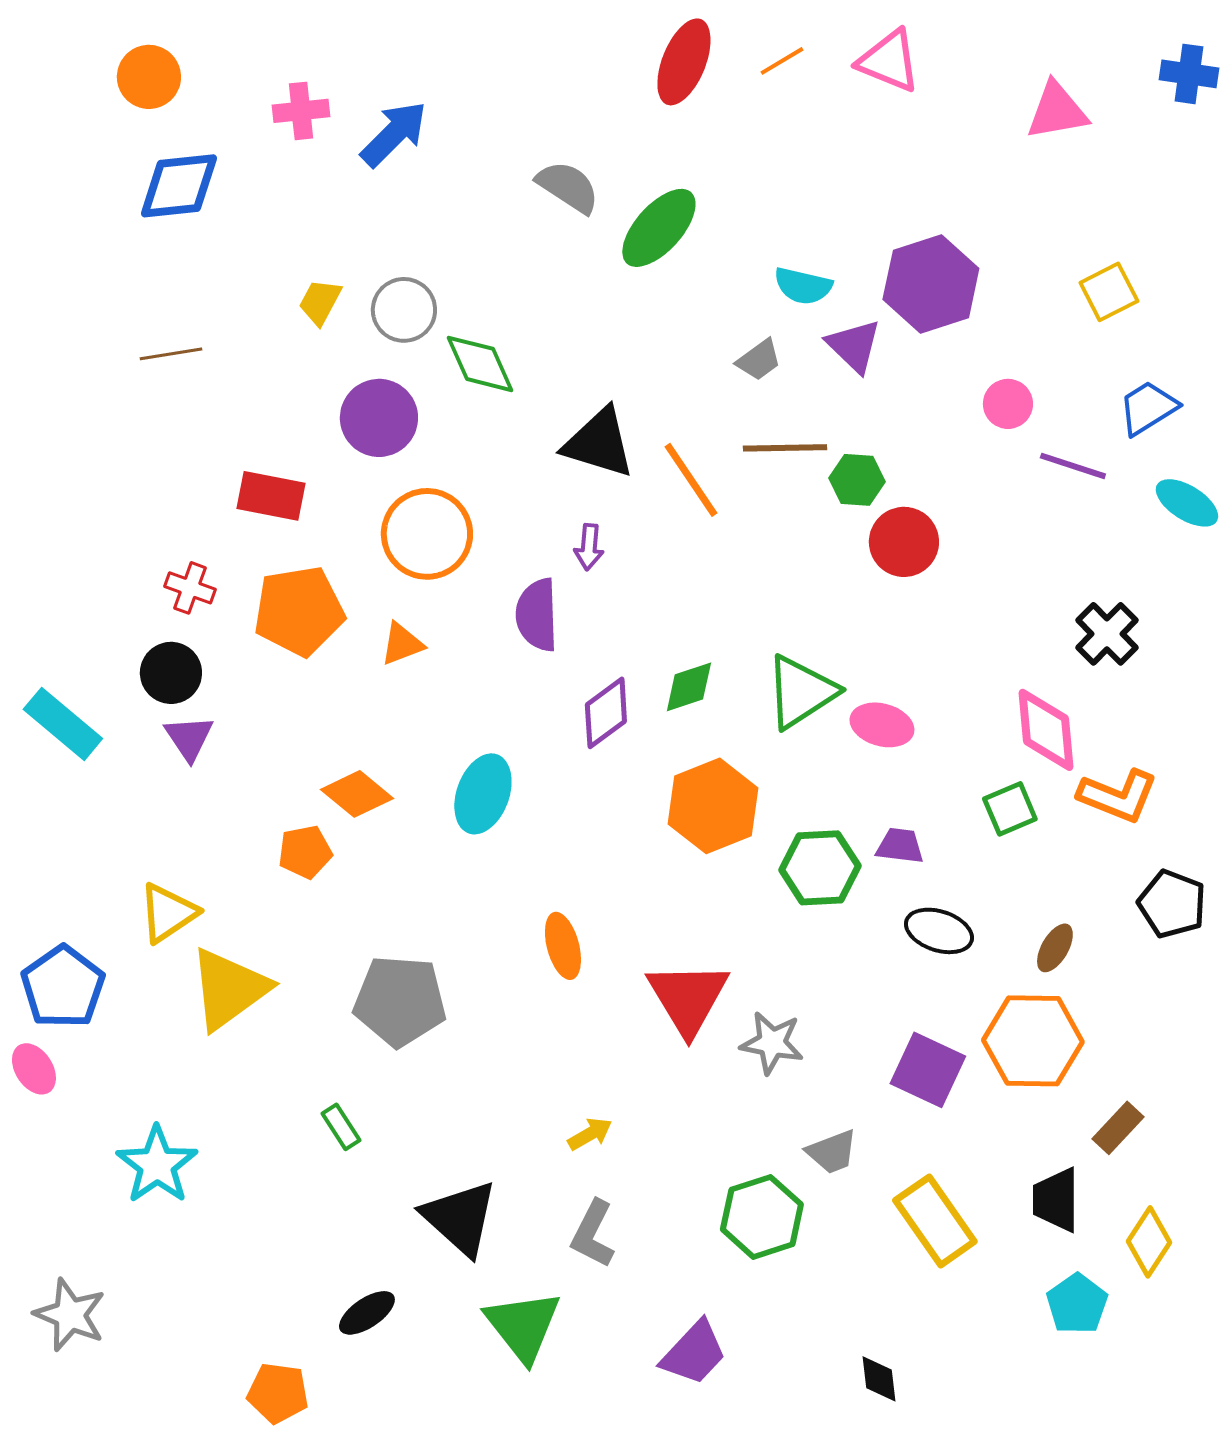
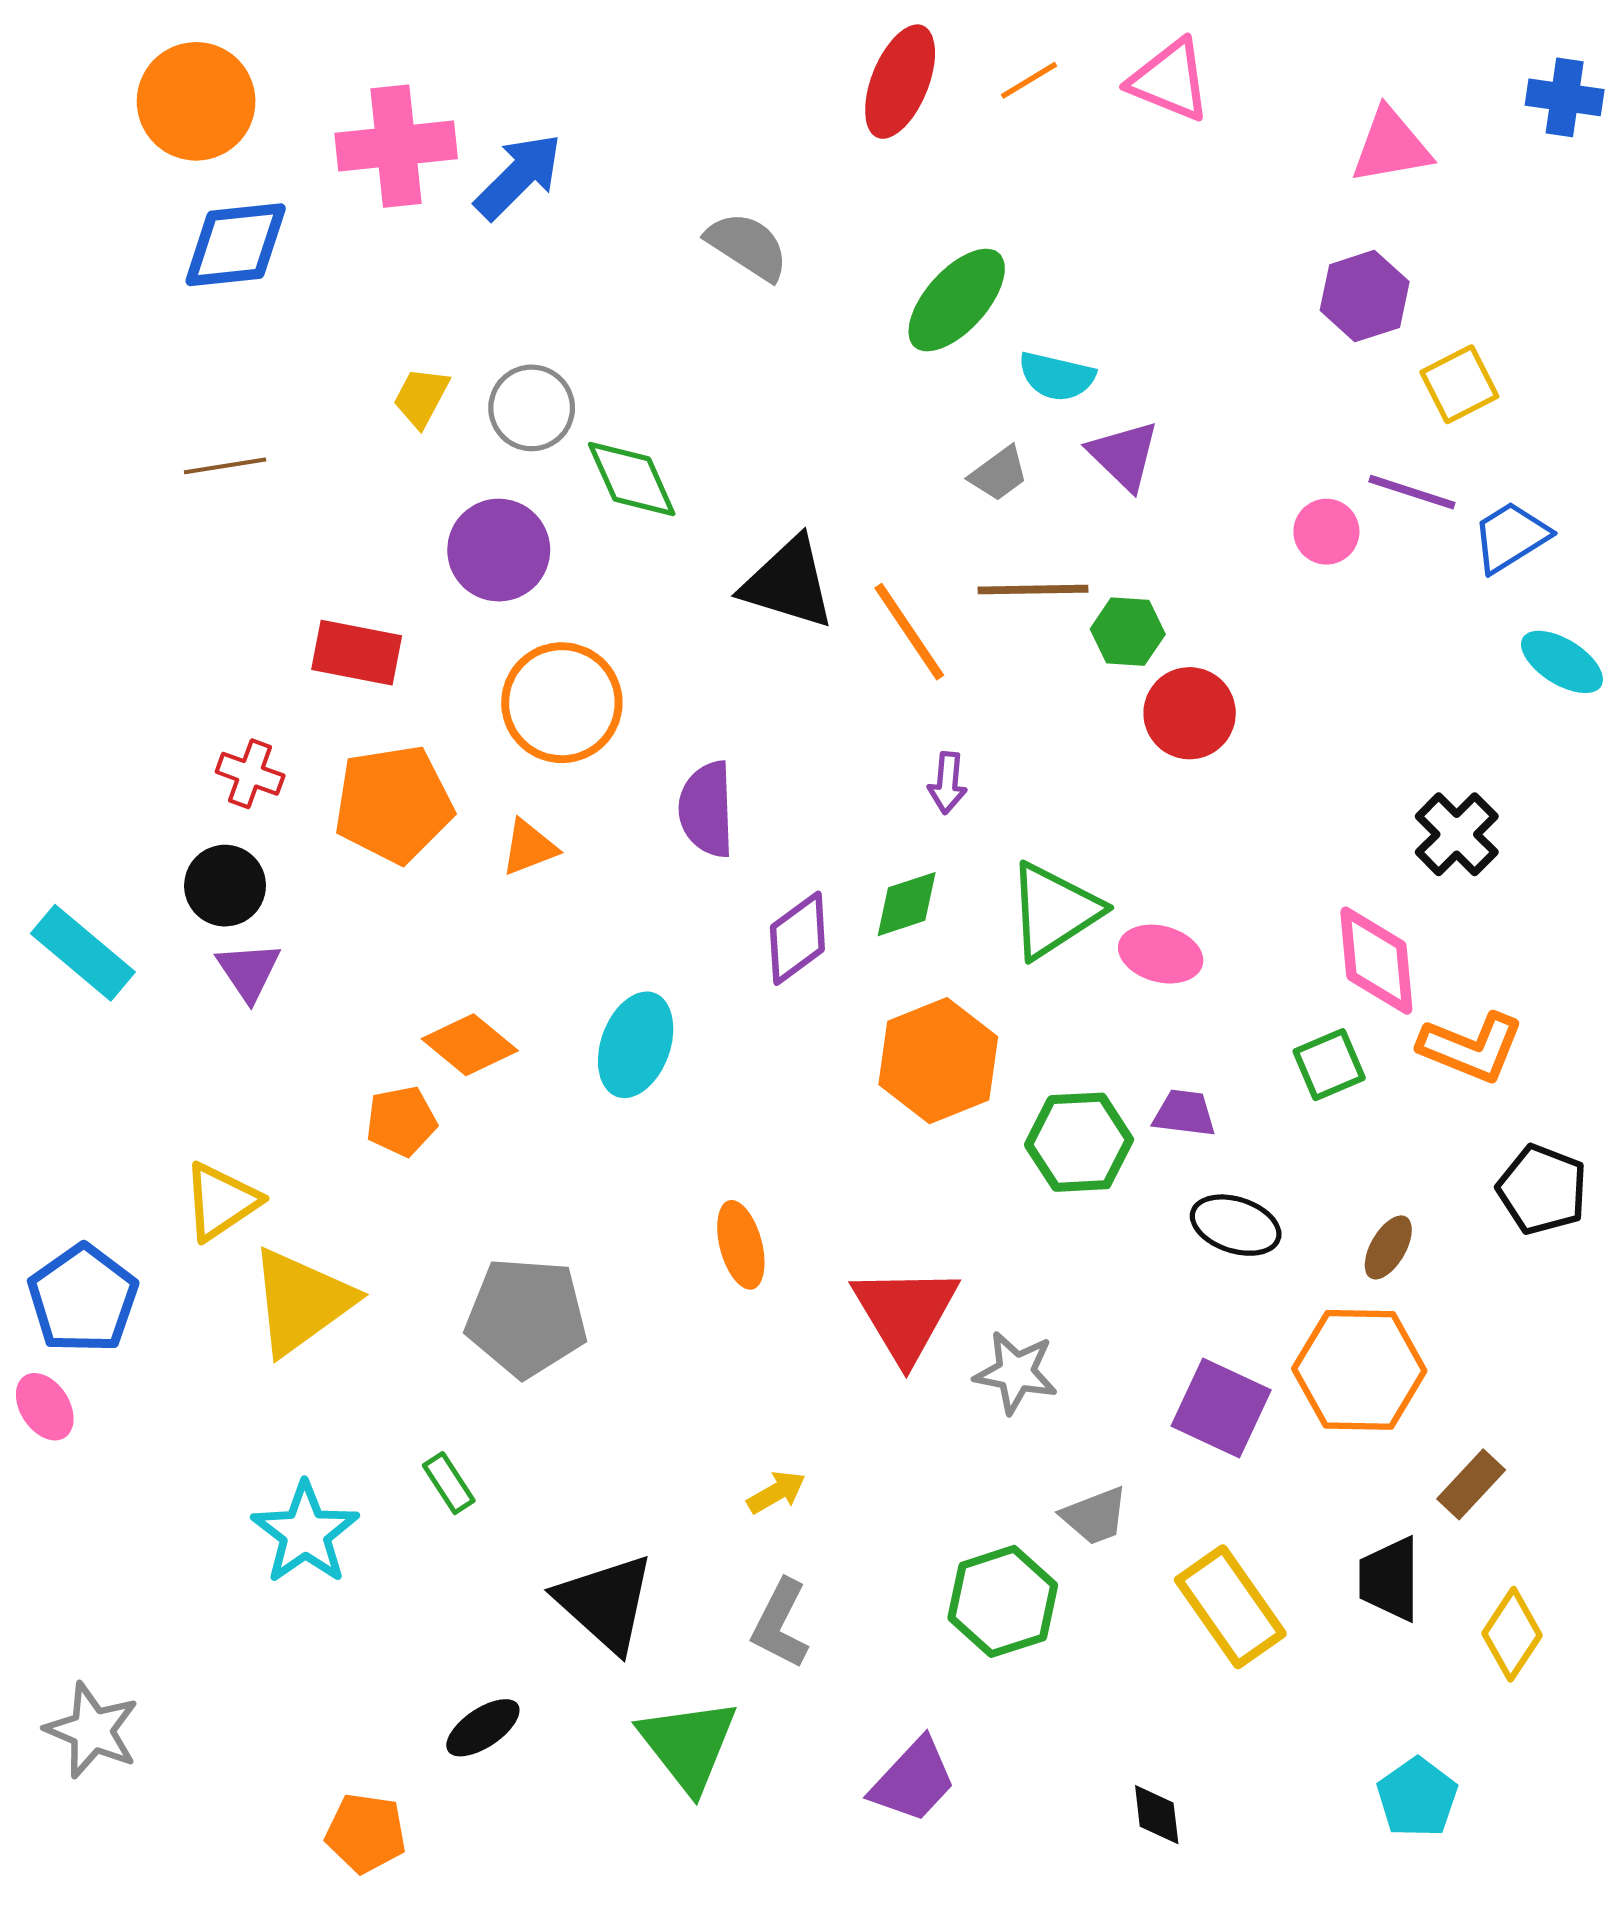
orange circle: (149, 77) -> (196, 101), size x1.4
pink cross: (301, 111) -> (396, 146), size x1.6
green ellipse: (659, 228) -> (957, 300), moved
purple hexagon: (931, 284) -> (1365, 296), moved, size x0.7
purple line: (1073, 466) -> (1412, 492), moved
purple arrow: (589, 547) -> (947, 783), moved
cyan star: (157, 1165) -> (305, 1533), moved
cyan pentagon: (1077, 1304) -> (1417, 1798), moved

